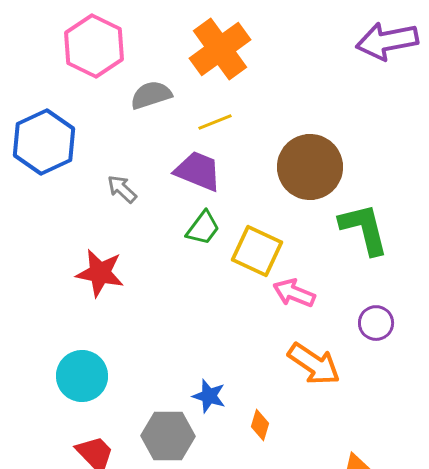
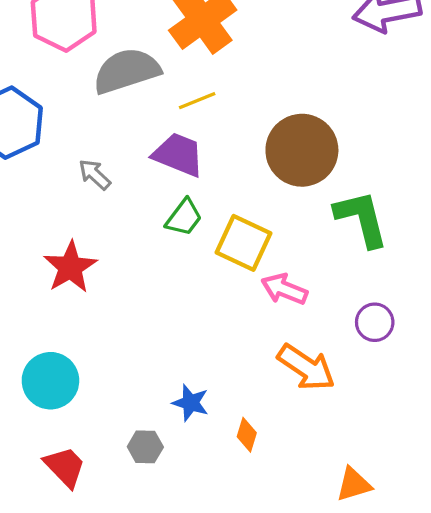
gray semicircle: (151, 95) -> (127, 71), size x1.5
red star: (100, 273) -> (70, 267), turned 30
gray hexagon: (168, 436) -> (145, 447), size x0.6

